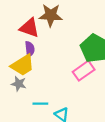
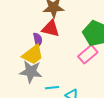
red triangle: (29, 28) -> (51, 29), moved
gray star: (19, 84) -> (31, 72), size x1.6

